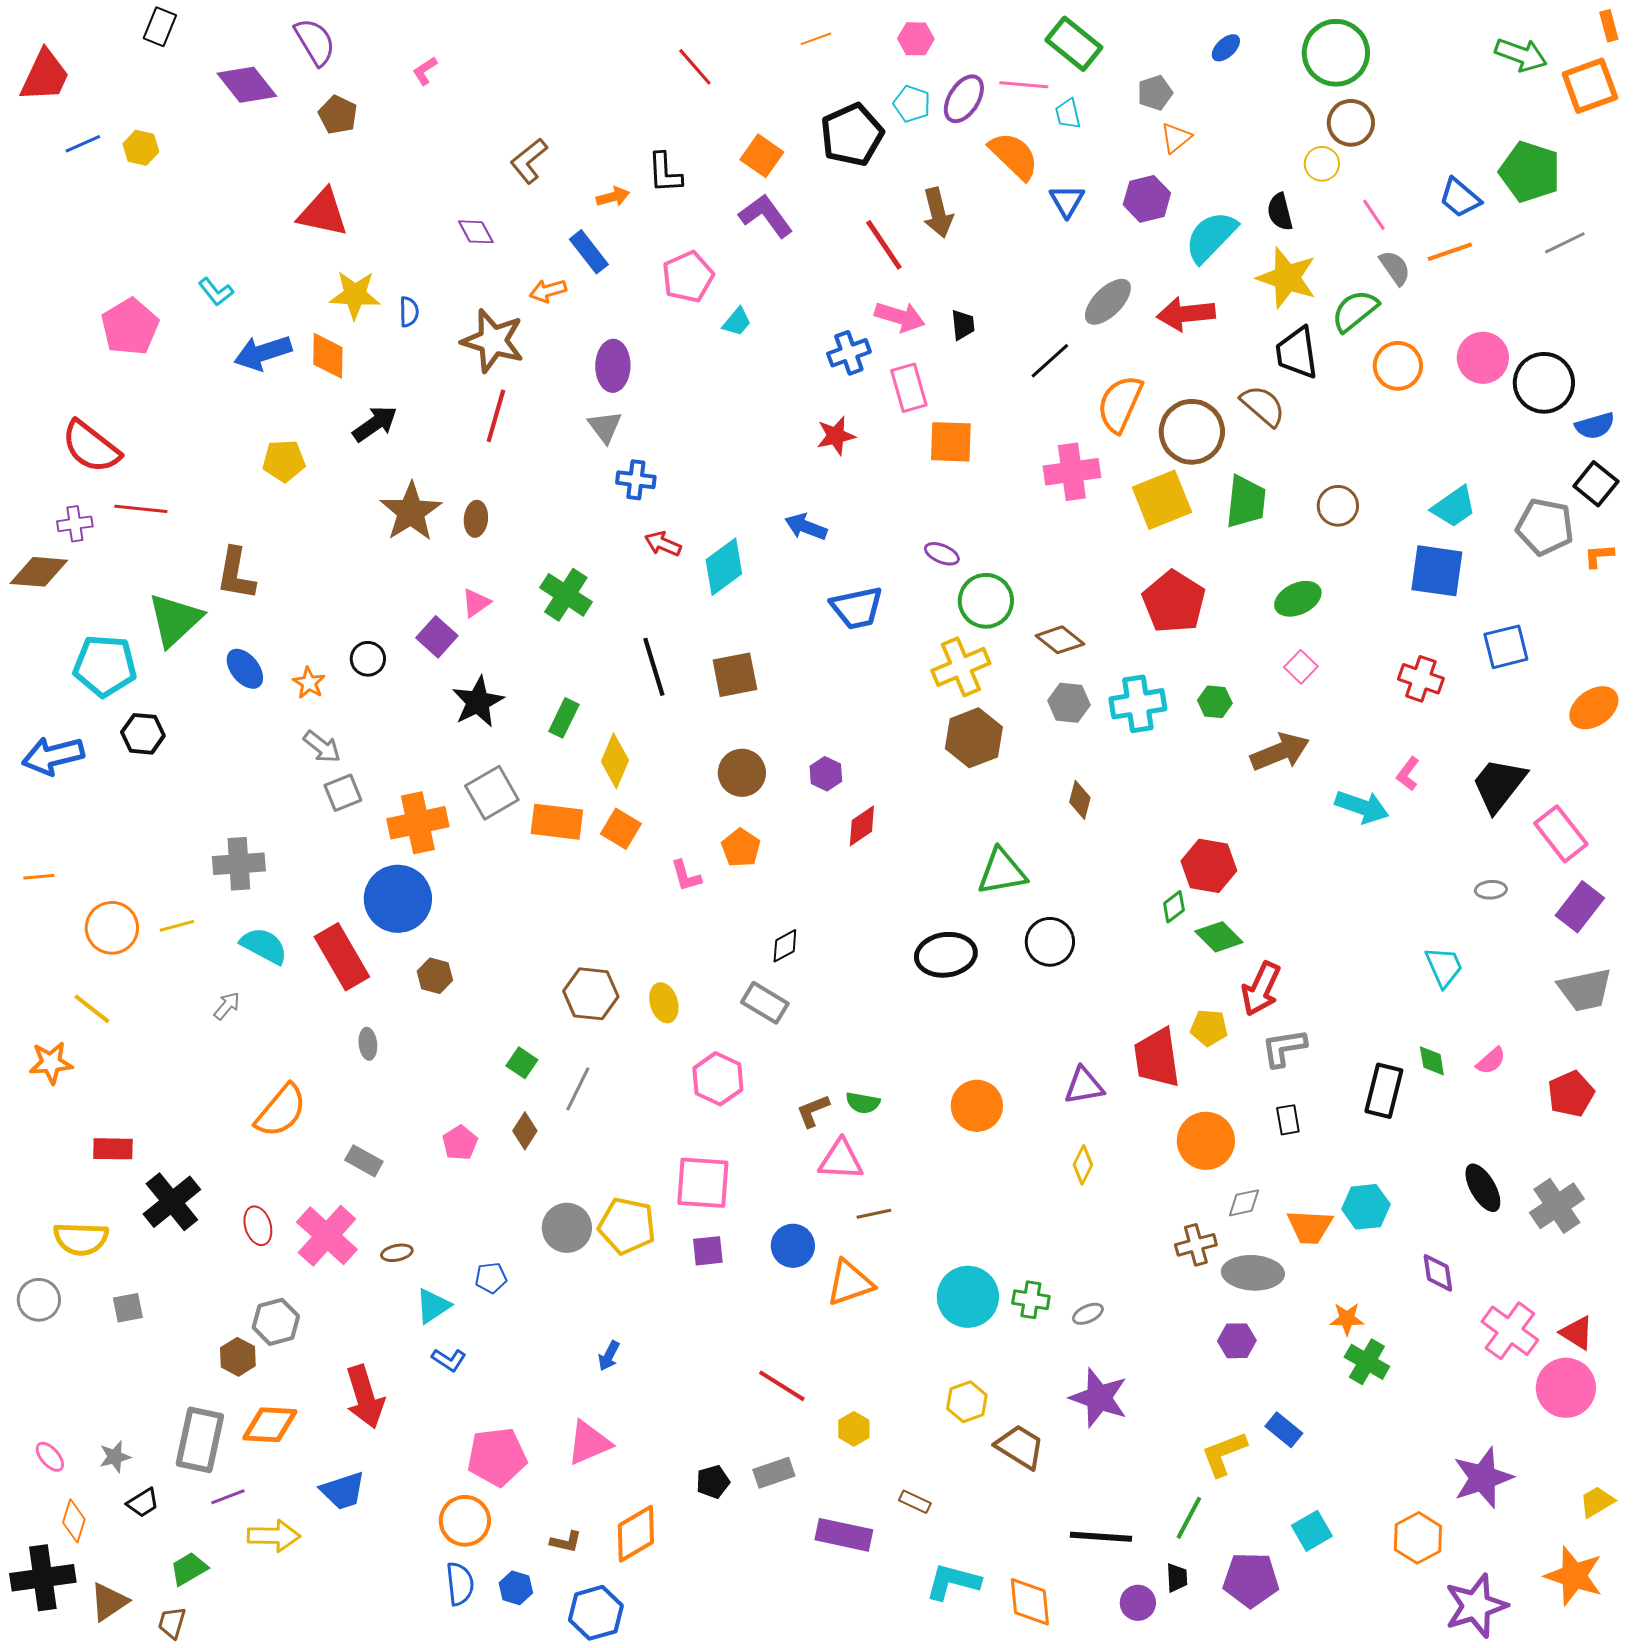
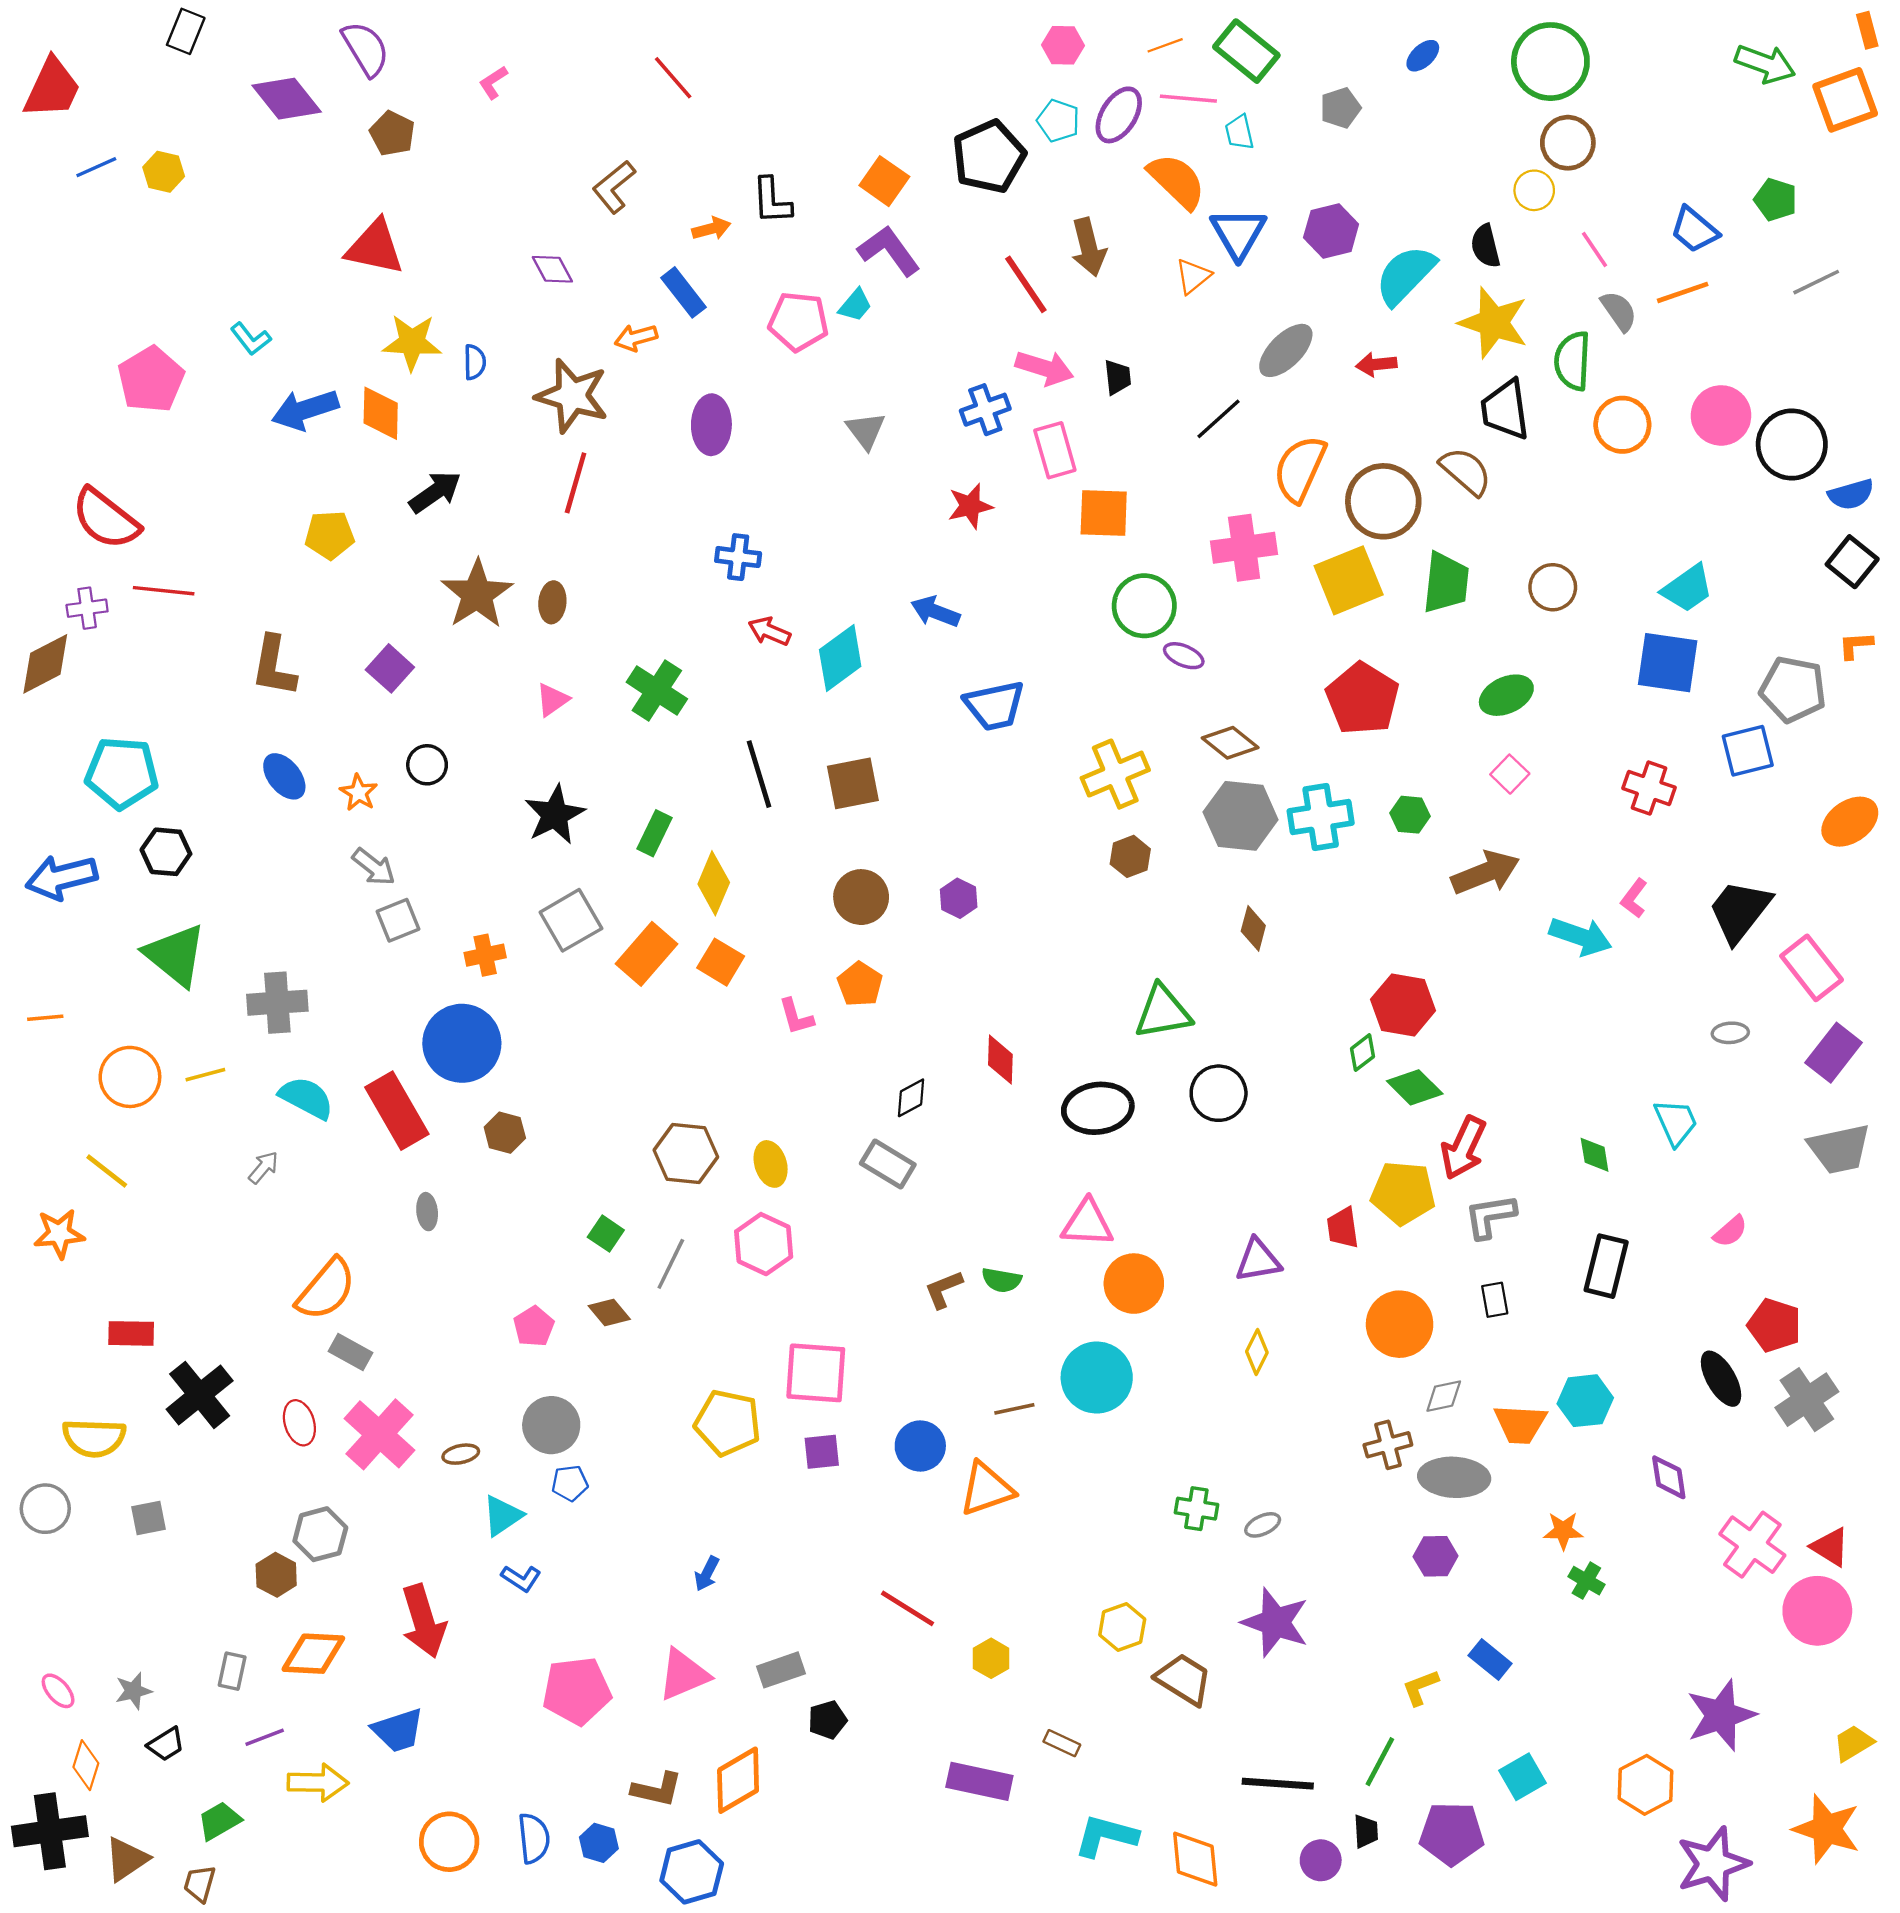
orange line: (816, 39) -> (1165, 45), moved
red line: (695, 67) -> (673, 78), moved
orange triangle: (1176, 138) -> (1193, 276), moved
green pentagon: (1530, 172) -> (1776, 200), size x0.6
blue triangle: (1067, 201) -> (1238, 233), size x1.4
pink pentagon: (688, 277) -> (798, 321), turned 30
green semicircle: (1355, 311) -> (1572, 361), turned -48
red arrow: (1186, 314) -> (1376, 364), size x0.6
cyan trapezoid: (737, 322) -> (855, 305), moved
gray triangle: (605, 427) -> (866, 431), moved
gray pentagon: (1545, 527) -> (1793, 689), moved
purple ellipse: (942, 554) -> (1184, 656), moved
brown diamond: (39, 572) -> (45, 664), turned -32
green circle: (986, 601) -> (1144, 606), moved
green triangle: (175, 620) -> (175, 955), moved, turned -38
purple square: (437, 637) -> (390, 668), moved
gray hexagon: (1069, 703) -> (1241, 816), size x1.5
brown hexagon: (974, 738) -> (1130, 856), size x0.6
orange rectangle: (557, 822) -> (646, 954), turned -56
orange cross: (418, 823) -> (485, 955), size x0.6
red diamond: (862, 826) -> (1000, 1060), moved, turned -54
yellow pentagon: (1209, 1028) -> (1403, 1193), size x1.5
red trapezoid: (1157, 1058) -> (1343, 1228), size x0.6
green diamond: (1432, 1061) -> (1595, 1155), moved
pink hexagon: (718, 1079) -> (764, 1244), moved
red pentagon: (1571, 1094) -> (1774, 1325), moved, turned -30
brown diamond: (525, 1131) -> (609, 1313), turned -72
pink triangle: (841, 1160) -> (1087, 1223), moved
gray rectangle: (364, 1161) -> (350, 1352), moved
gray circle: (567, 1228) -> (551, 1425), moved
cyan circle: (968, 1297) -> (1097, 1378), moved
green cross: (1367, 1362) -> (1586, 1581), size x0.7
gray rectangle: (200, 1440) -> (232, 1671), size x0.5
yellow L-shape: (1224, 1454) -> (1420, 1687), size x0.7
gray rectangle: (774, 1473) -> (781, 1670), moved
orange circle: (465, 1521) -> (449, 1842), moved
brown L-shape: (566, 1542) -> (657, 1789), size x1.4

